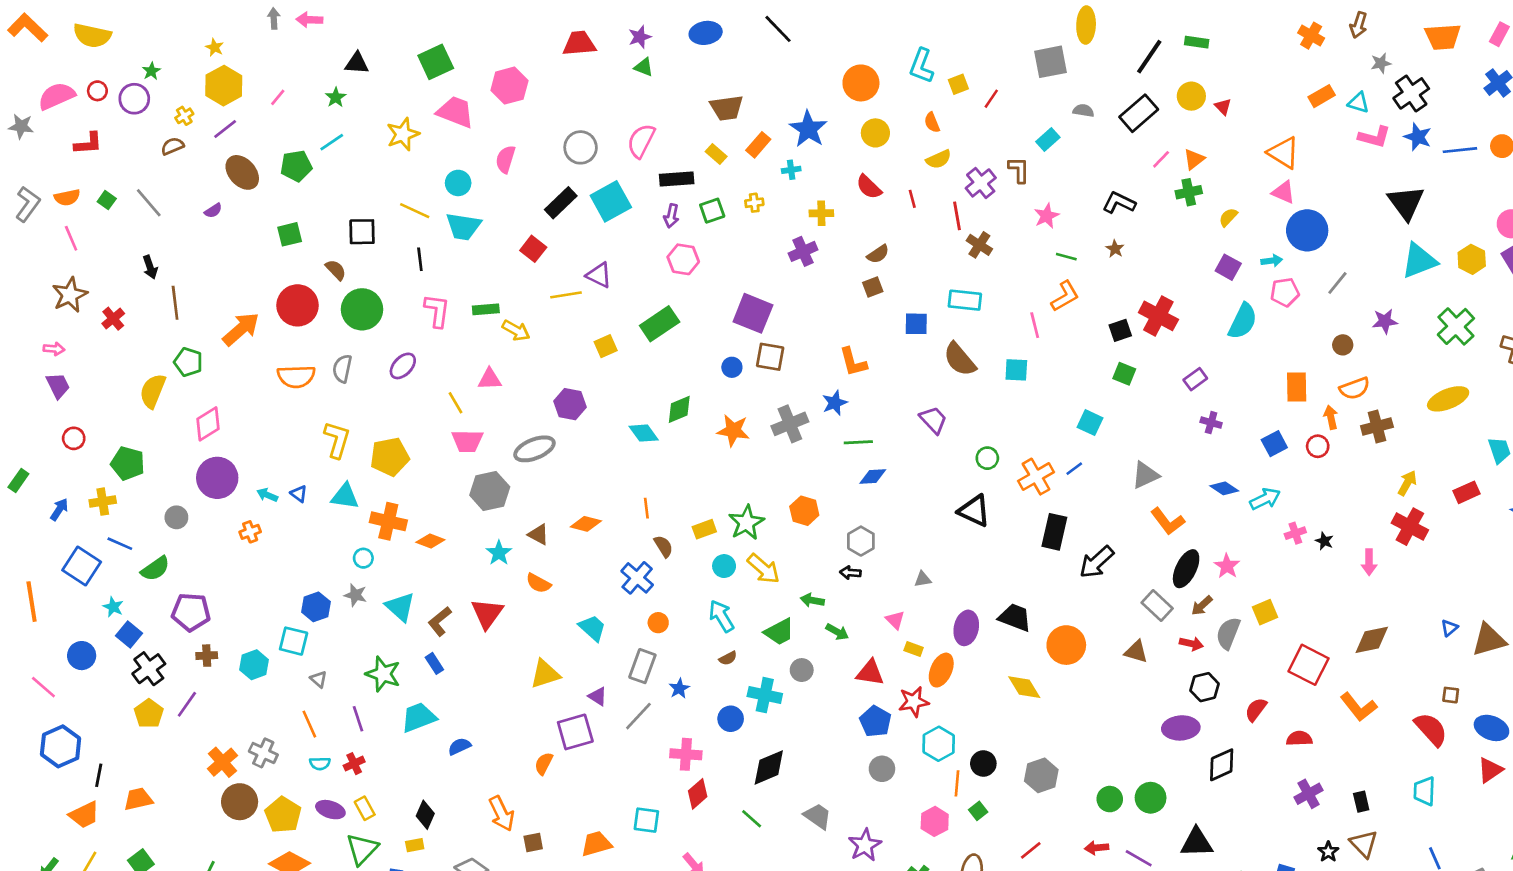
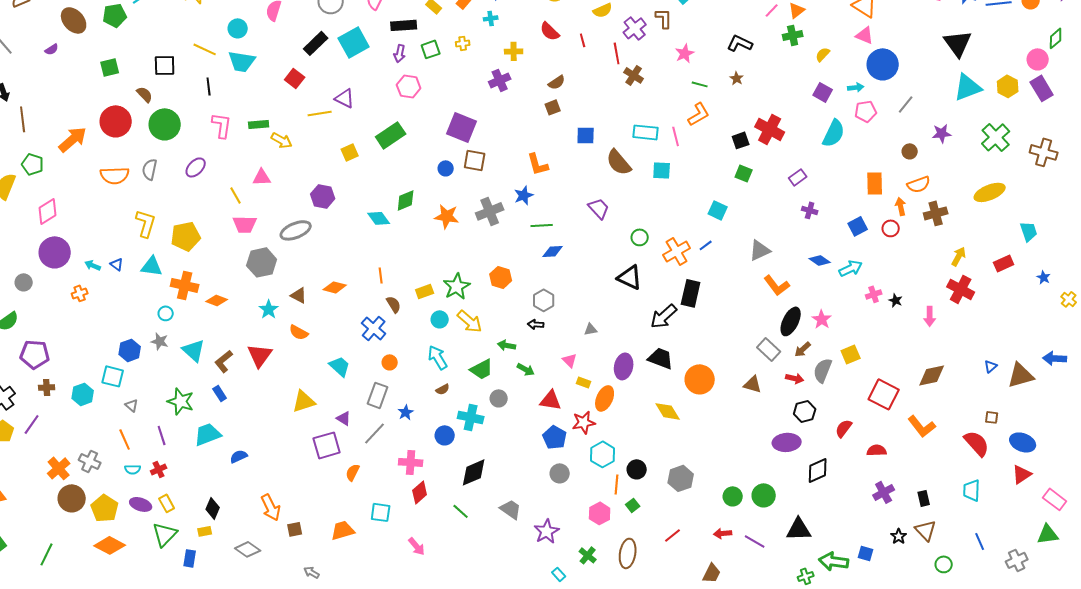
cyan rectangle: (965, 300) -> (646, 132), moved
black arrow: (1097, 562) -> (664, 316), moved
orange semicircle: (544, 764) -> (353, 472), moved

